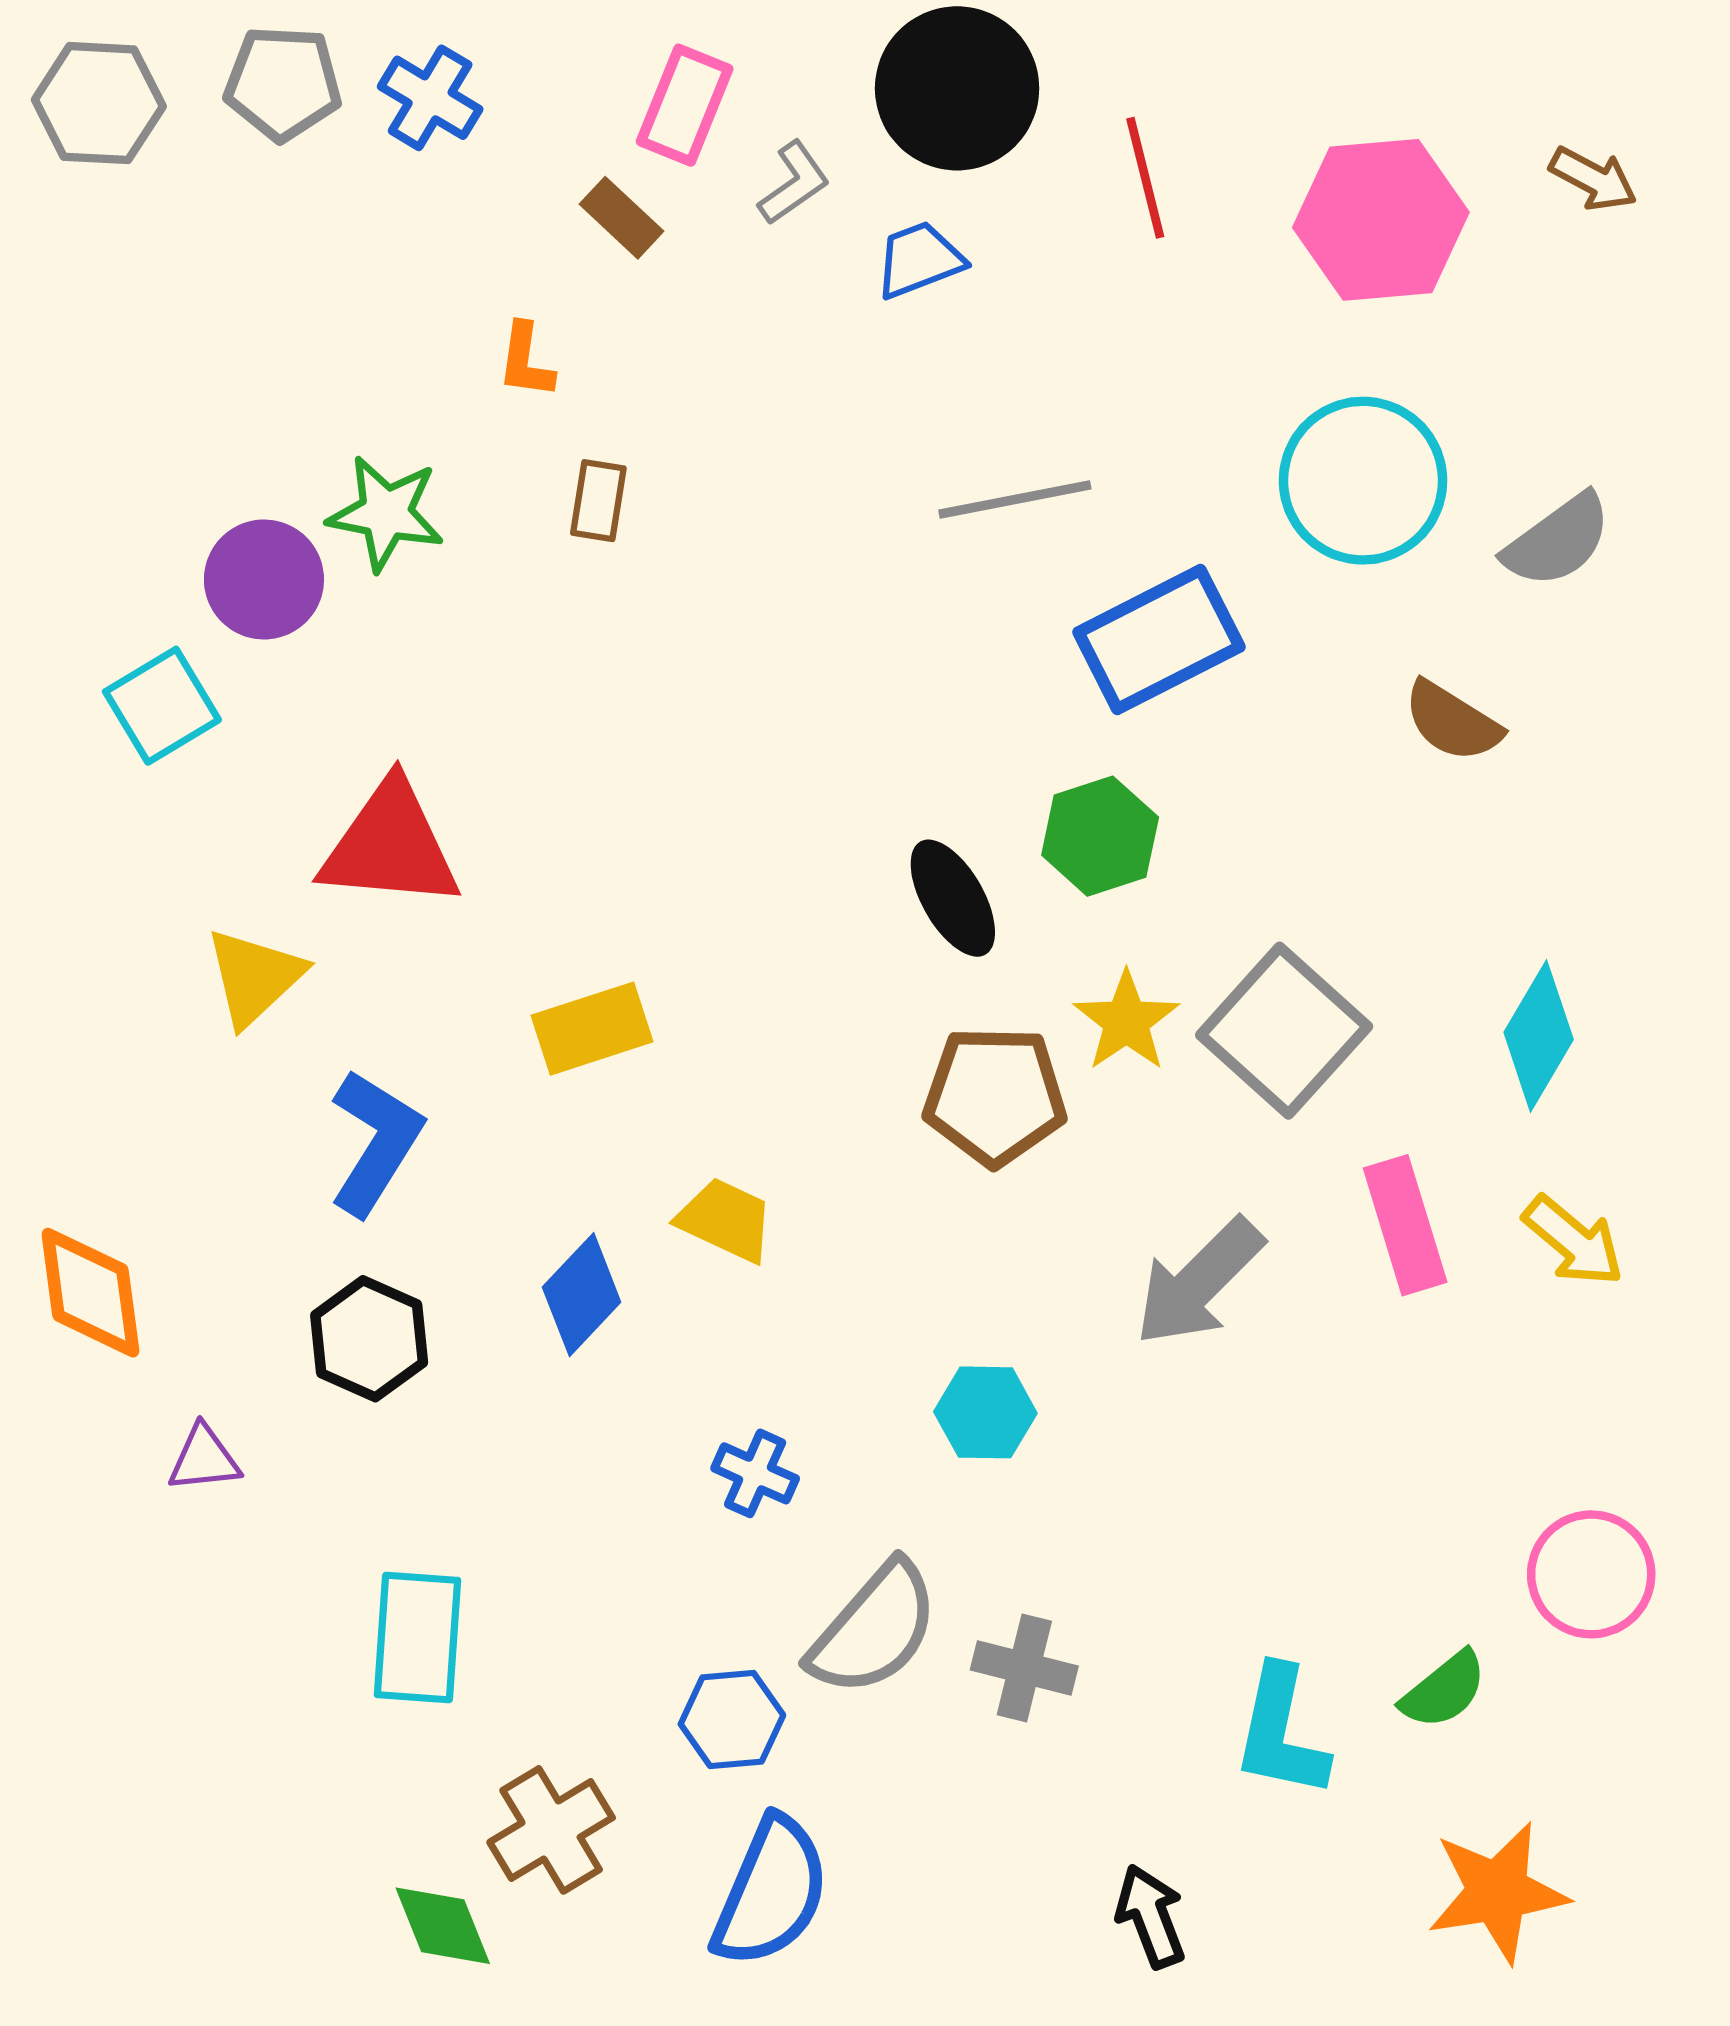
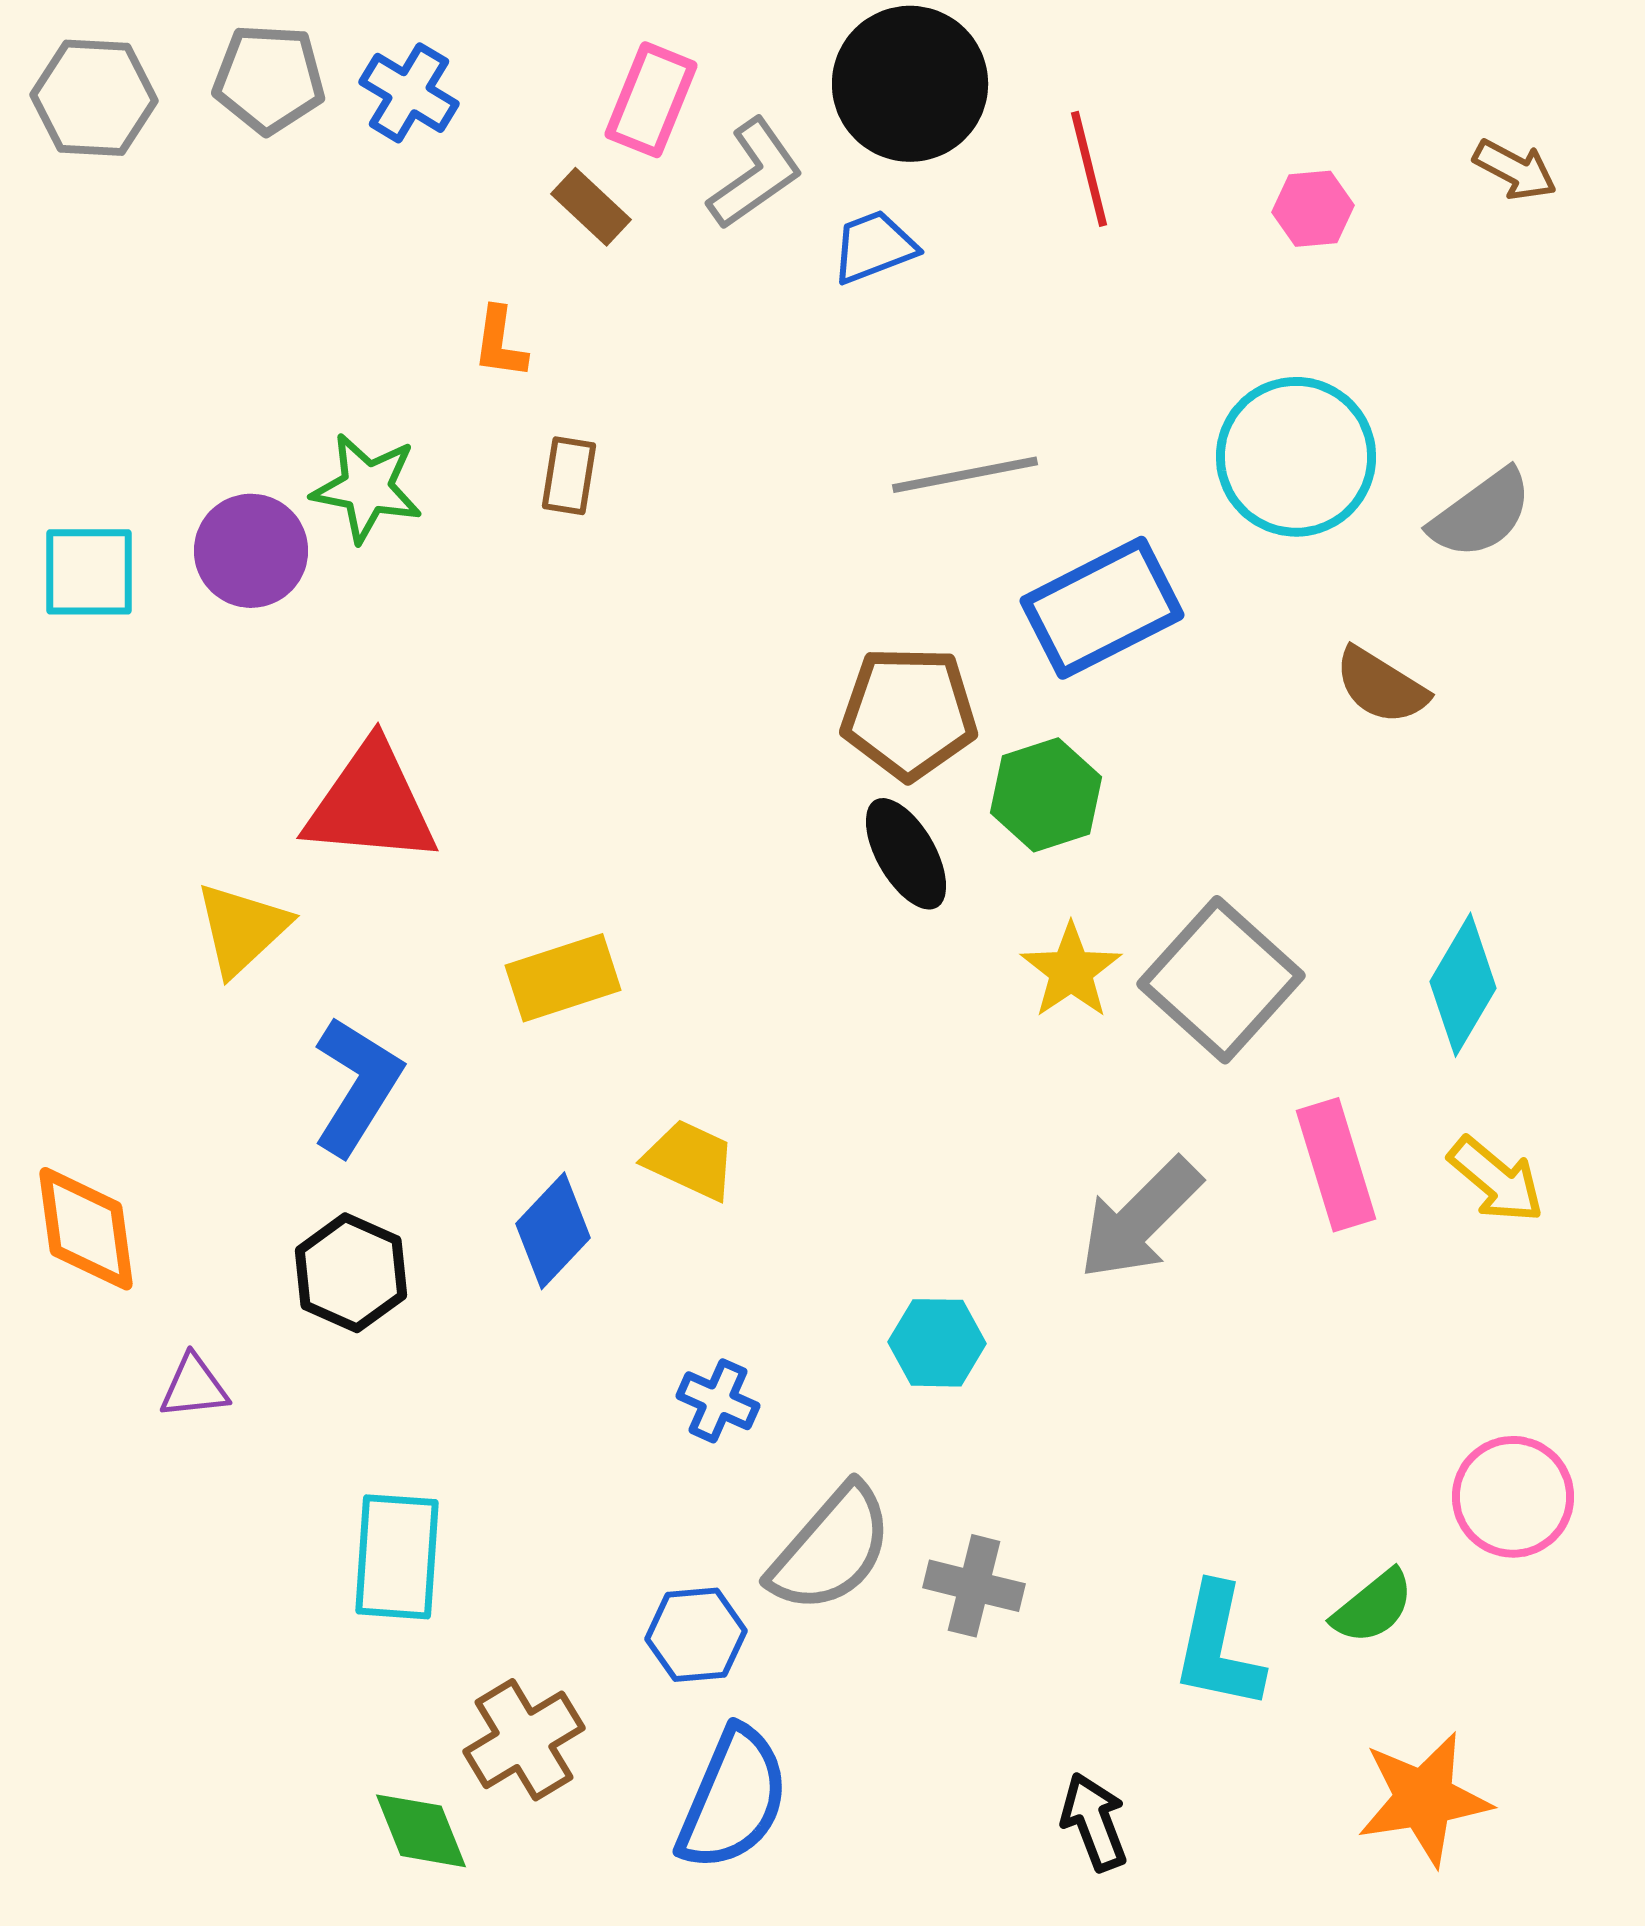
gray L-shape: (794, 183) -> (755, 174), size x1.4
pink hexagon: (1381, 220) -> (1313, 209), size x0.5
cyan square: (162, 706) -> (89, 572), moved, turned 31
brown pentagon: (995, 1096) -> (909, 713), moved

